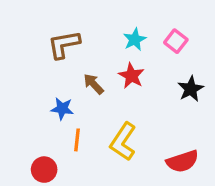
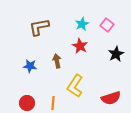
brown arrow: (94, 84) -> (57, 61), moved, turned 32
blue star: (62, 109) -> (30, 66), moved
orange line: (77, 140) -> (53, 103), moved

